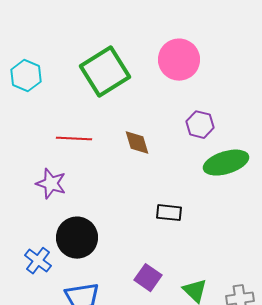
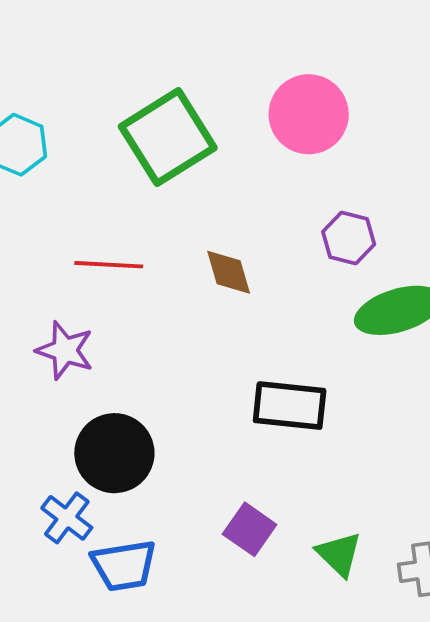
black rectangle: (169, 213) -> (290, 406), size x1.5
blue cross: (38, 261) -> (67, 518), moved

